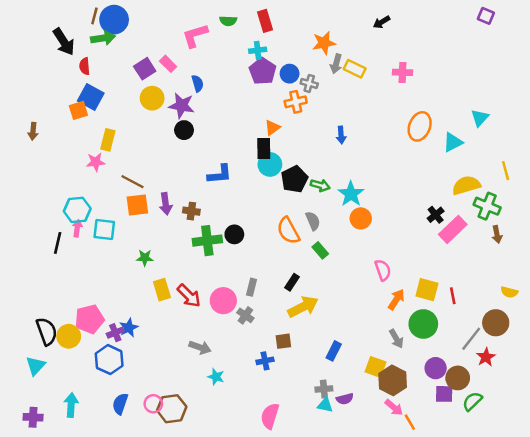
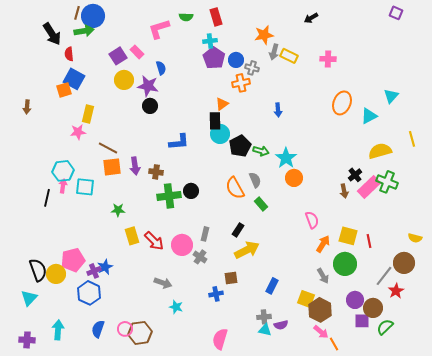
green cross: (487, 206) -> (387, 182), moved
brown arrow: (497, 234) -> (344, 191), moved

